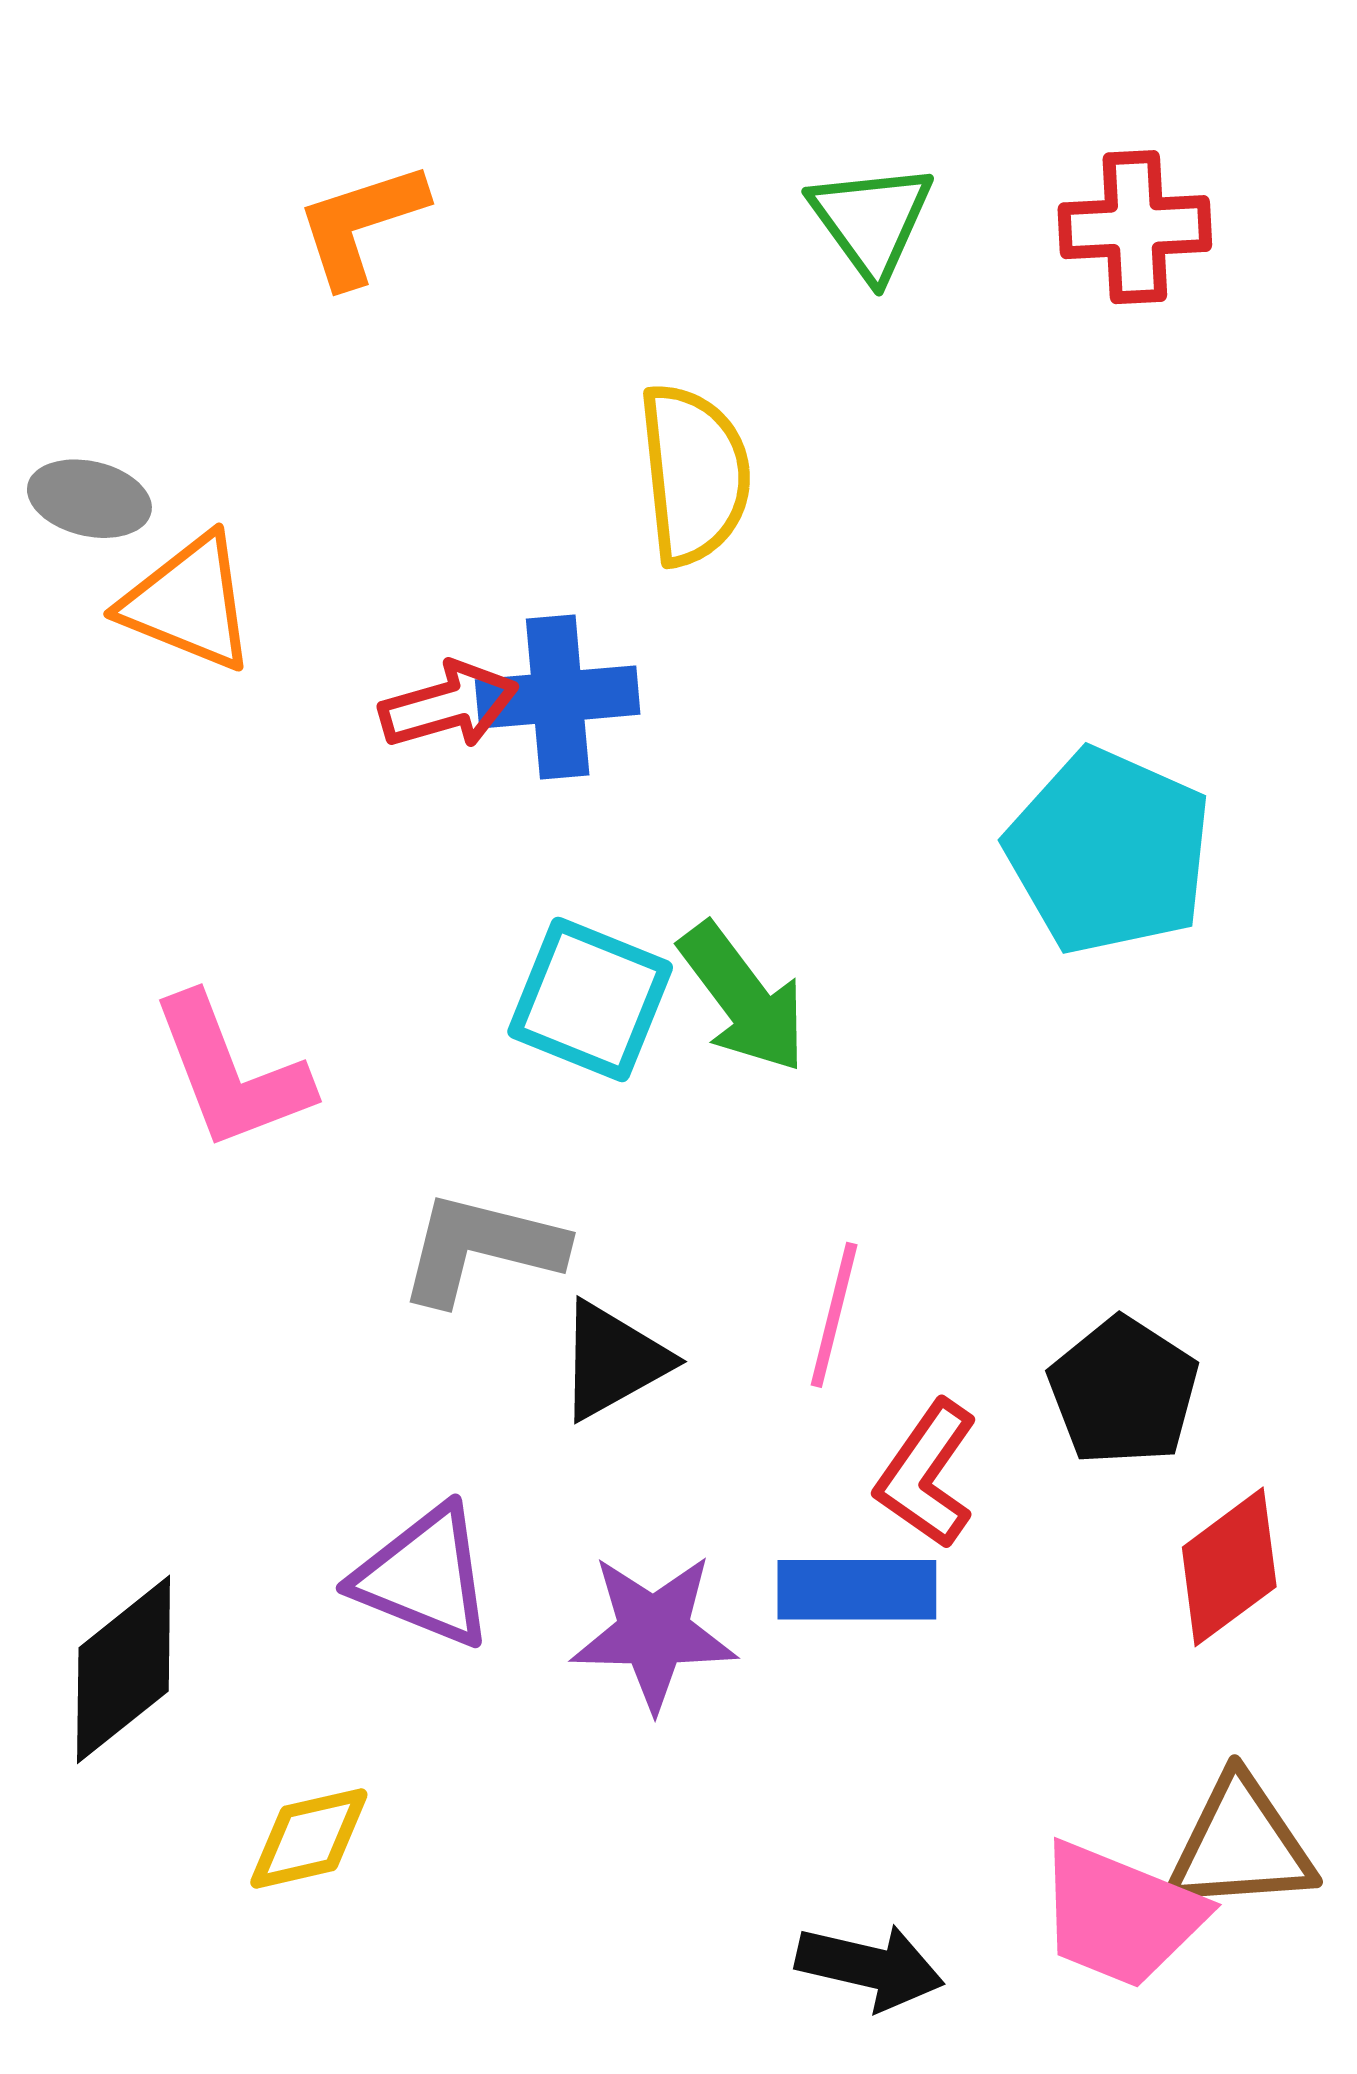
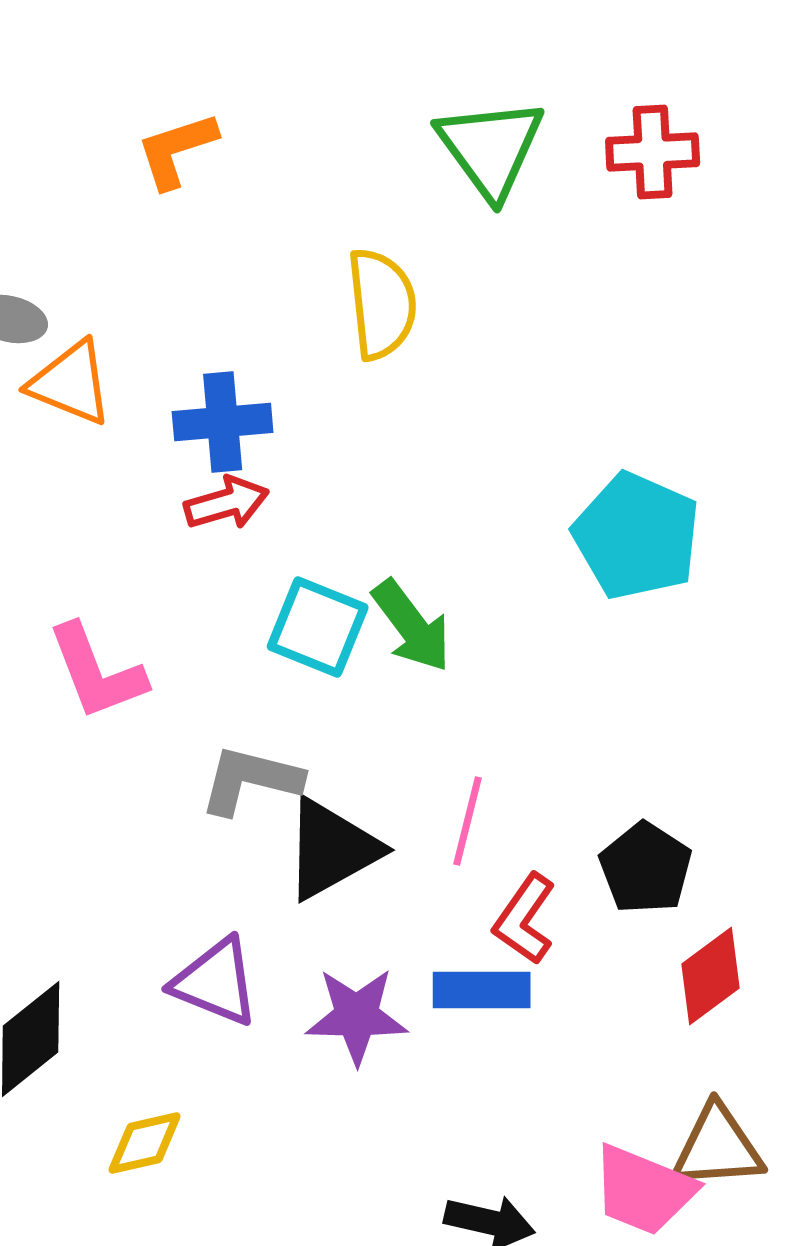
green triangle: (871, 221) -> (491, 148), size x1.4
blue cross: (558, 697) -> (223, 422), moved
red arrow: (449, 705) -> (227, 503), moved
black triangle: (613, 1360) -> (332, 849), size x1.4

